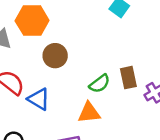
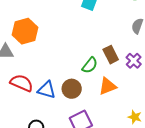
brown circle: (55, 56) -> (72, 89), moved
orange triangle: (89, 113) -> (108, 86), moved

